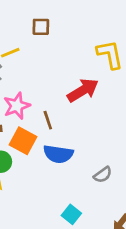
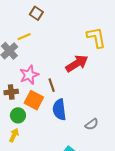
brown square: (41, 27) -> (36, 13), moved, turned 32
blue semicircle: (58, 154) -> (59, 110), turned 75

